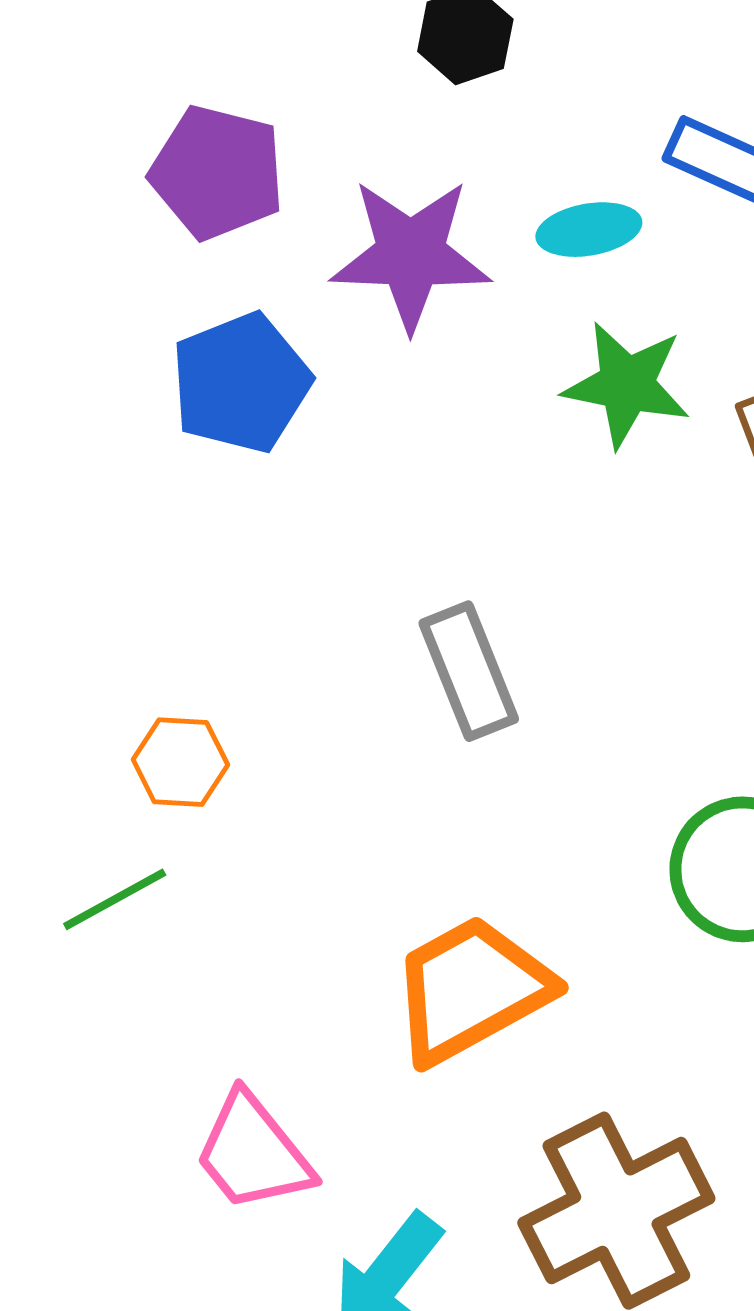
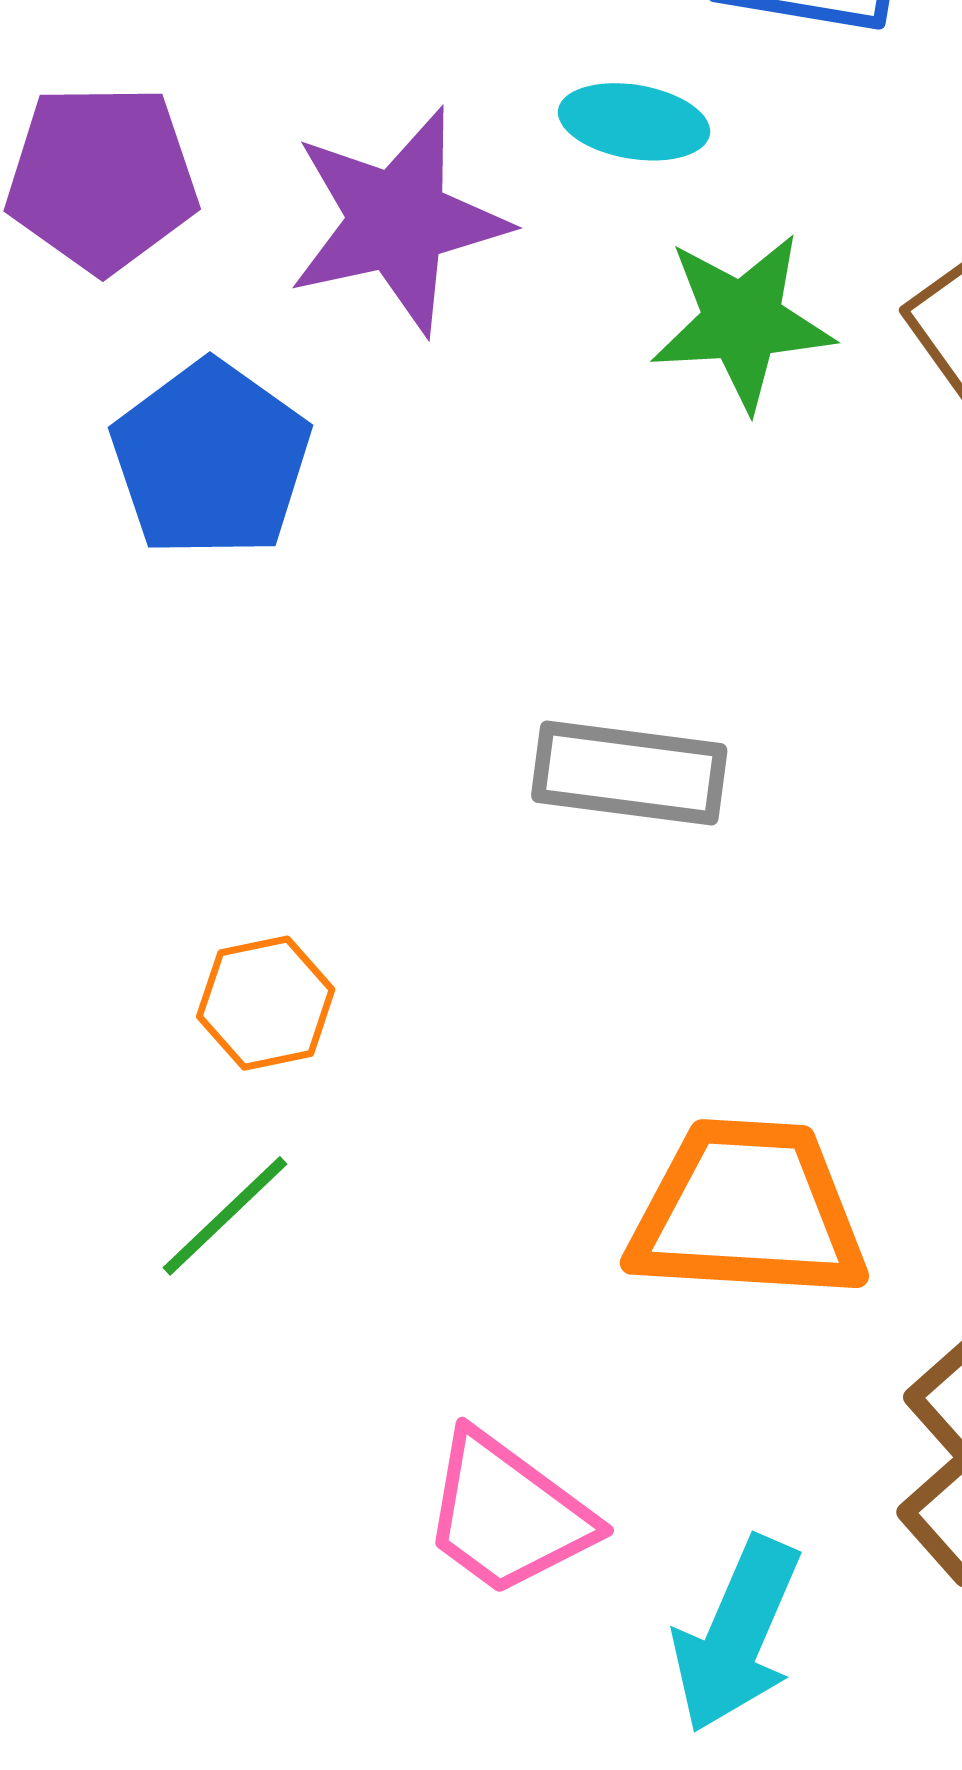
cyan ellipse: (589, 230) -> (634, 122), turned 34
gray rectangle: (469, 671) -> (629, 773), turned -46
orange trapezoid: (471, 989) -> (748, 1210), turned 47

